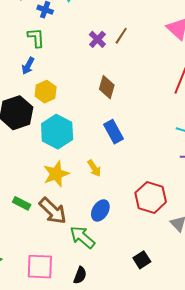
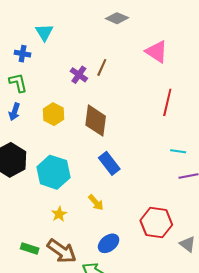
brown diamond: (107, 87) -> (96, 121), size x1.4
yellow hexagon: (46, 92) -> (54, 114), moved
yellow star: (56, 174) -> (59, 214), size x0.6
blue ellipse: (100, 210) -> (109, 243), turned 30

